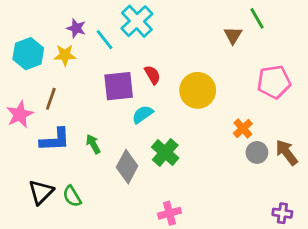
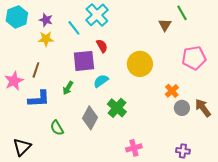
purple star: (76, 28) -> (46, 20), moved
cyan hexagon: (28, 54) -> (17, 17), moved
red semicircle: (152, 75) -> (102, 46), moved
green arrow: (93, 144) -> (68, 88), moved, turned -120
black triangle: (41, 192) -> (22, 147), moved
green semicircle: (72, 196) -> (57, 128), moved
pink cross: (169, 213) -> (134, 148), moved
purple cross: (282, 213) -> (183, 151), moved

